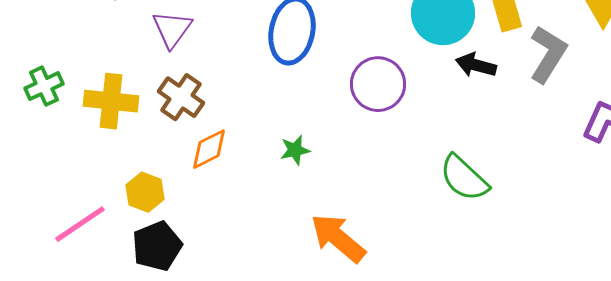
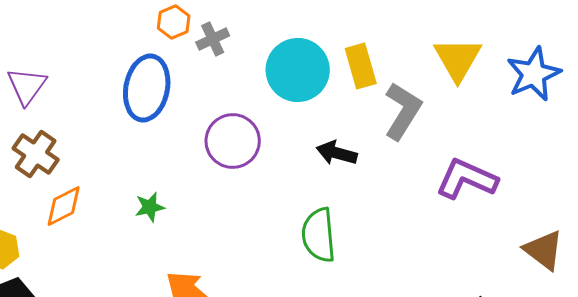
black arrow: (476, 65) -> (337, 153), moved
green semicircle: (464, 178) -> (319, 235), turned 42

